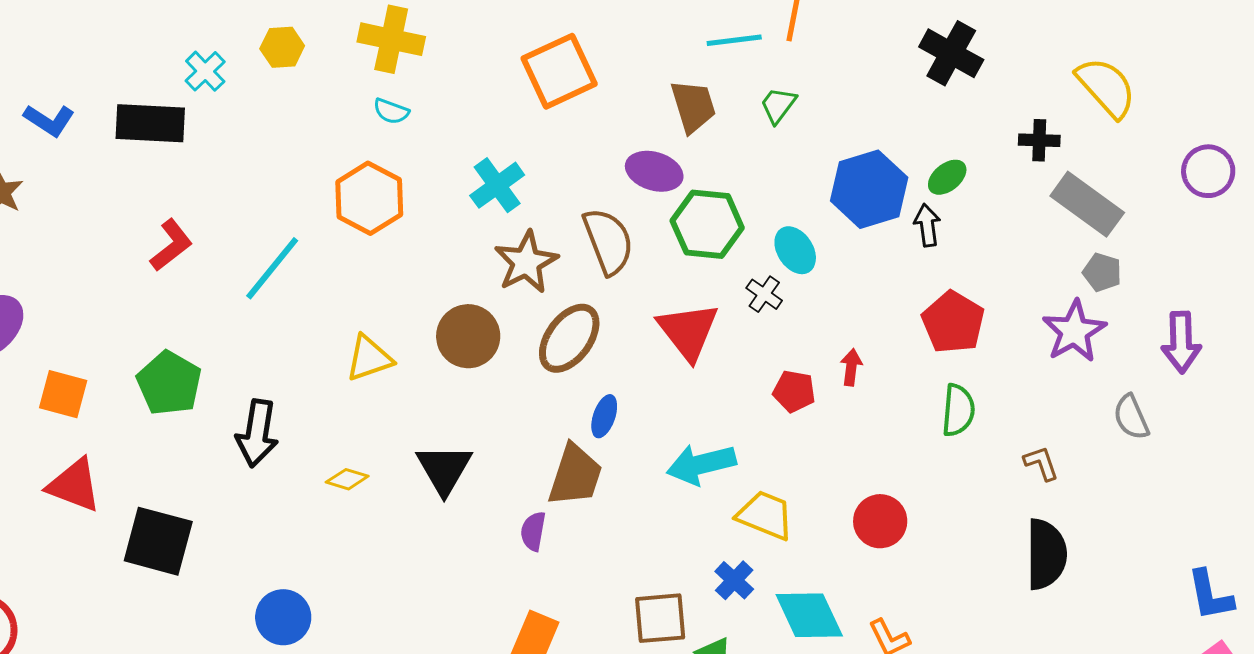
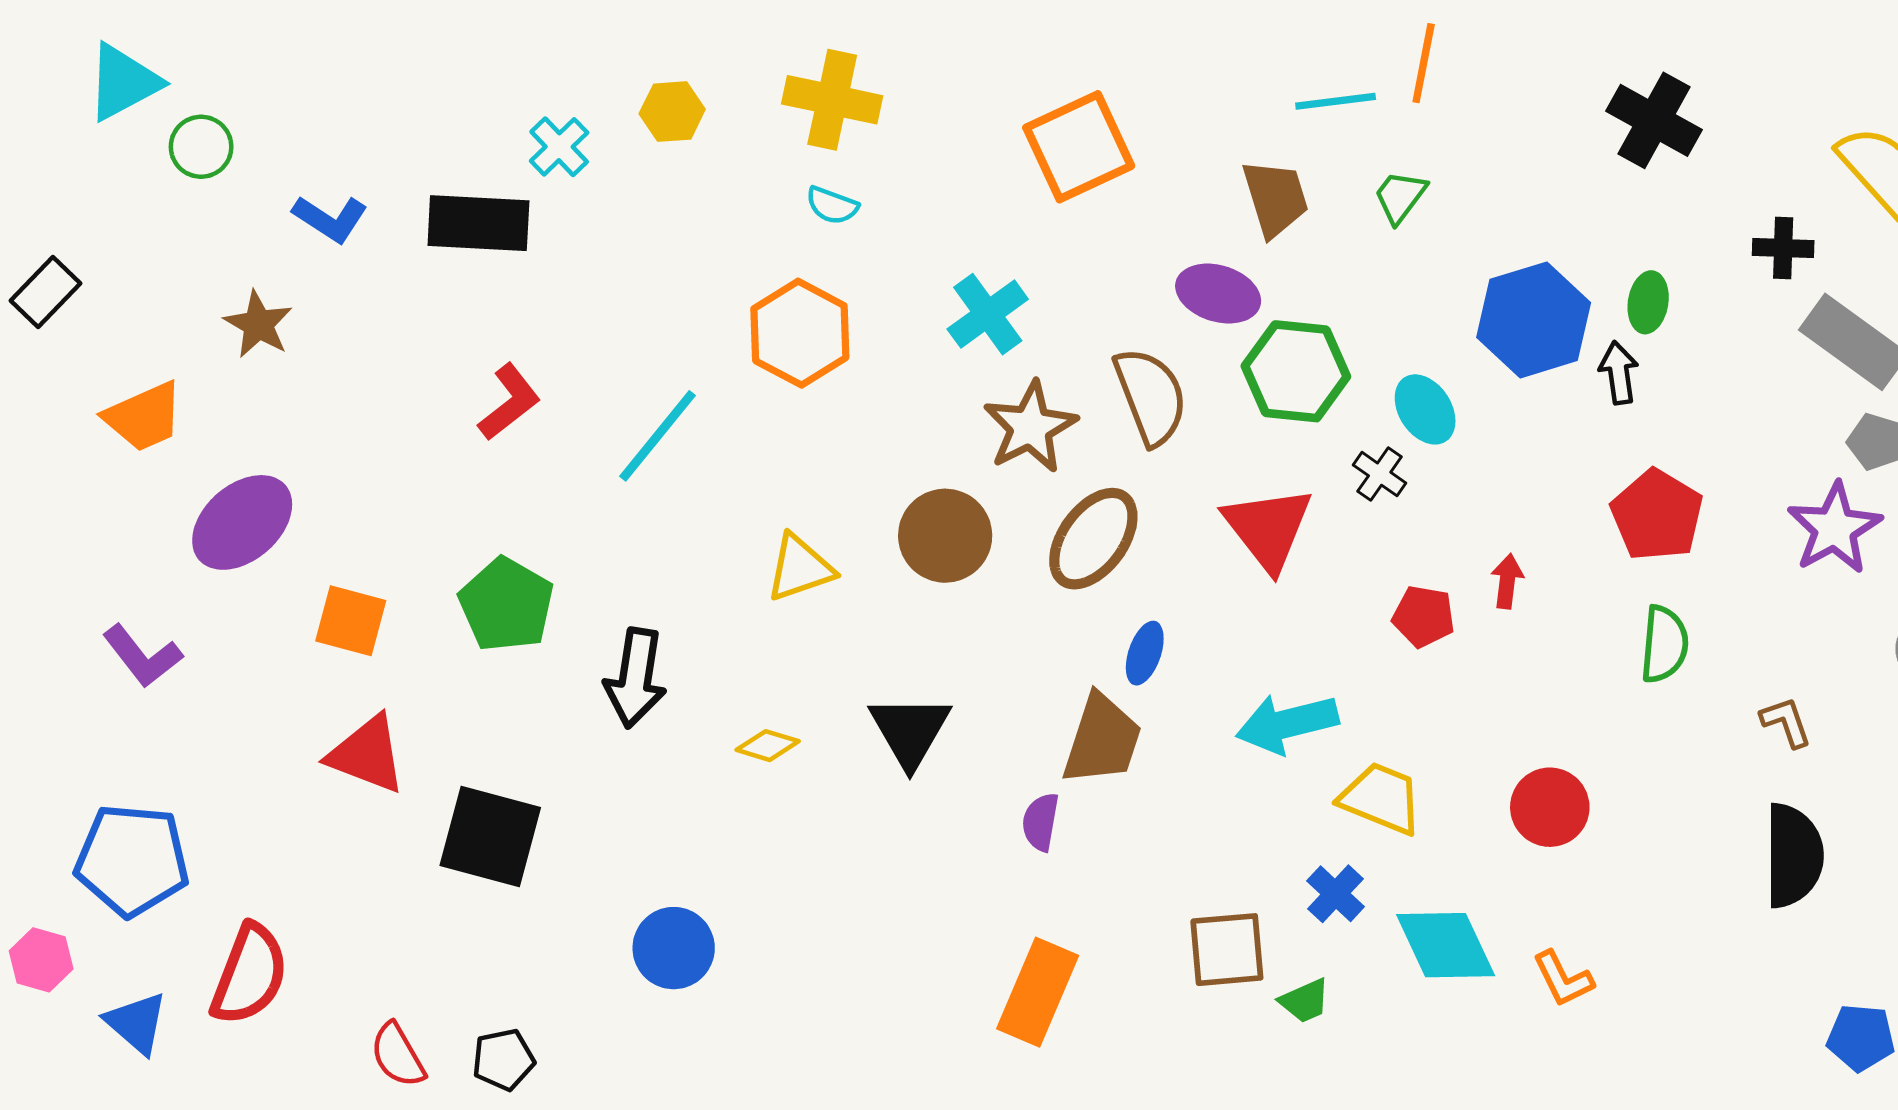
green ellipse: (947, 177) -> (1648, 302), turned -42

